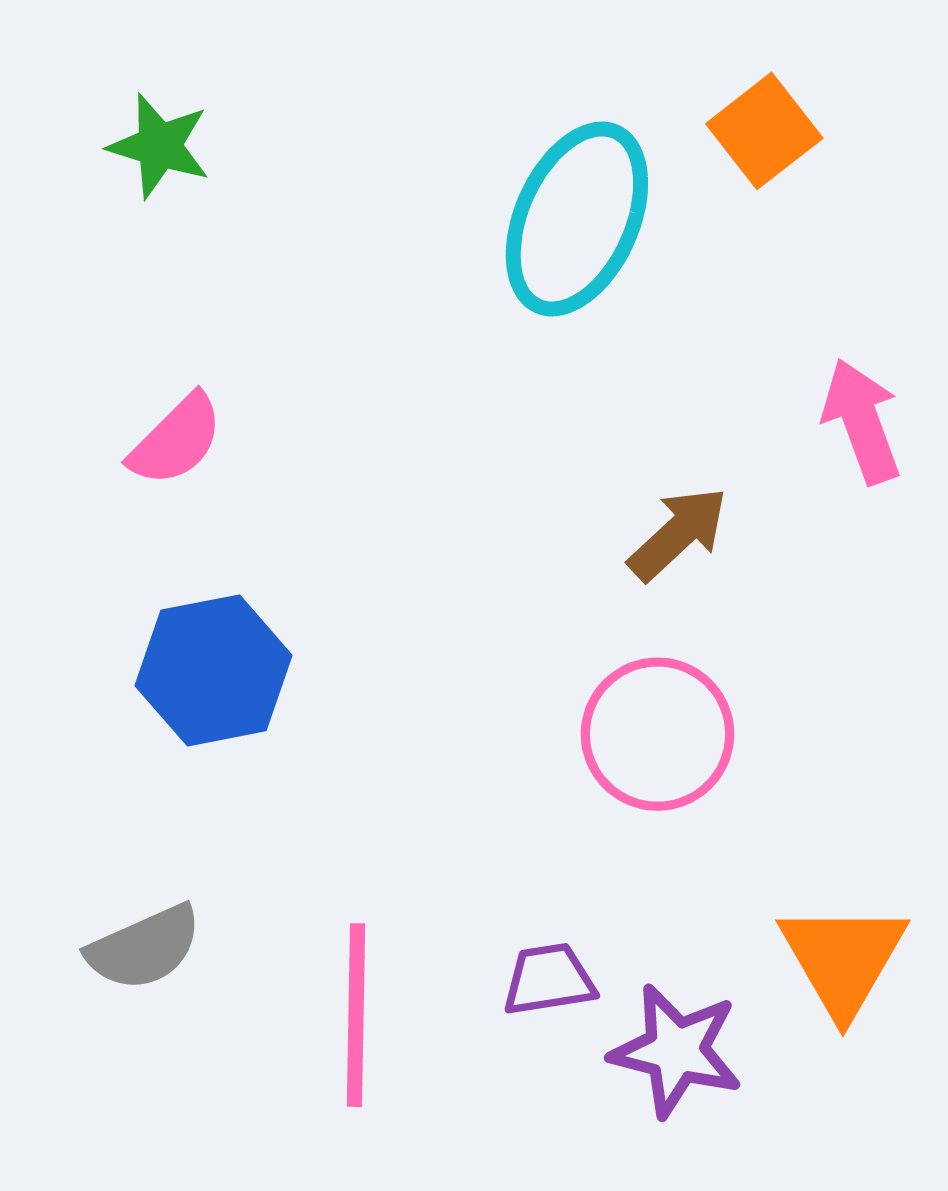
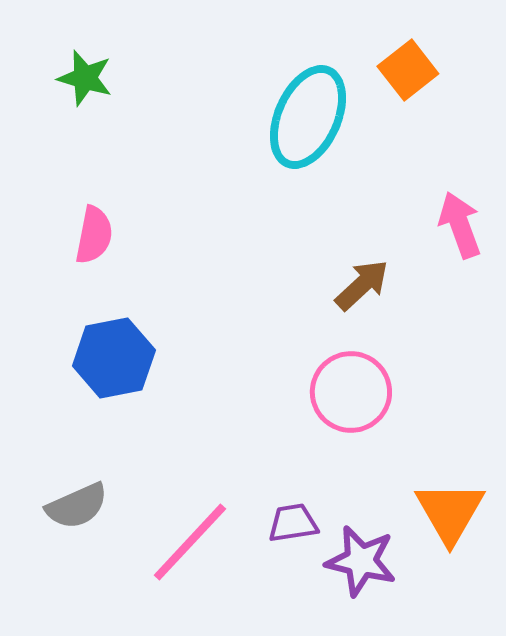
pink semicircle: (176, 440) -> (94, 235), turned -34
pink line: (356, 1015) -> (190, 542), turned 42

